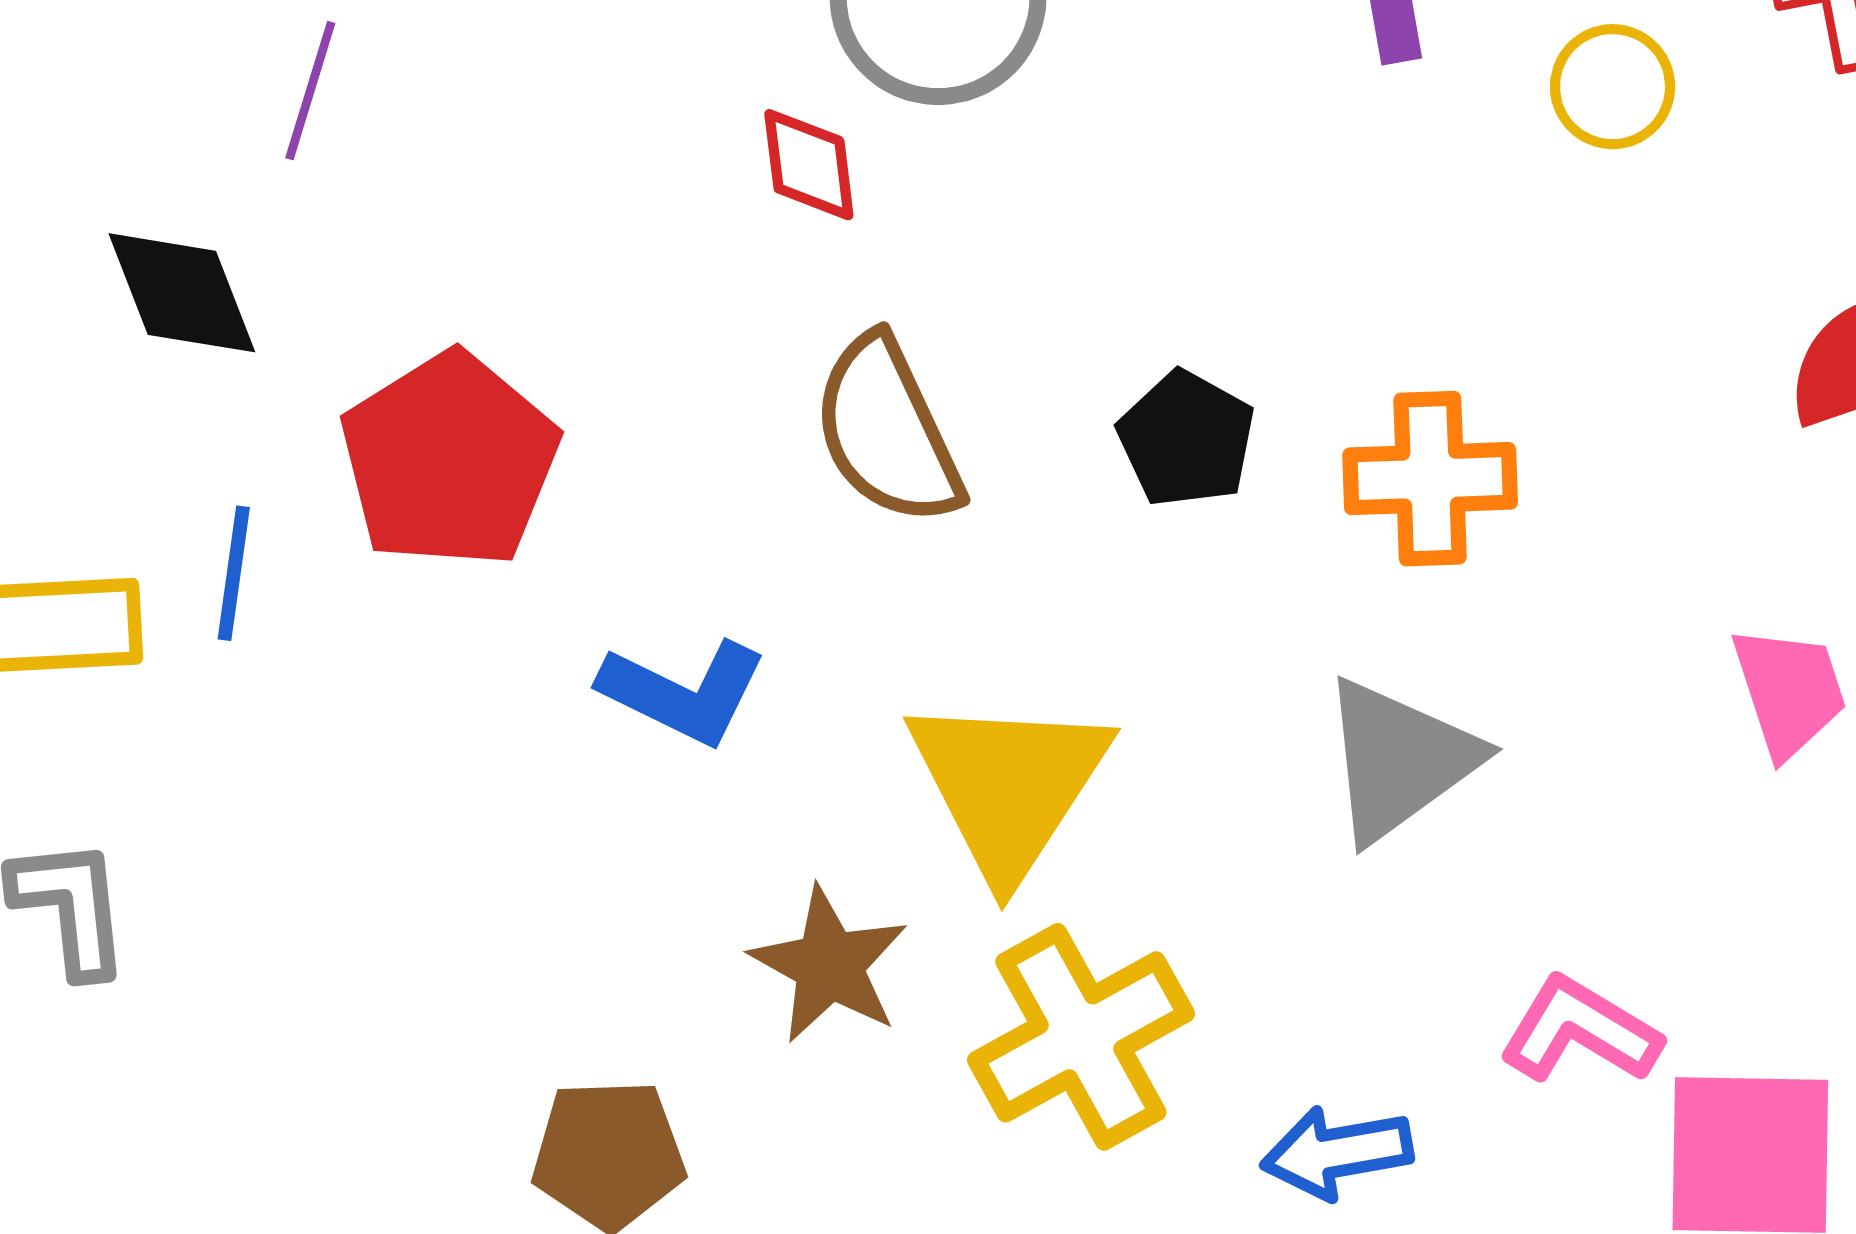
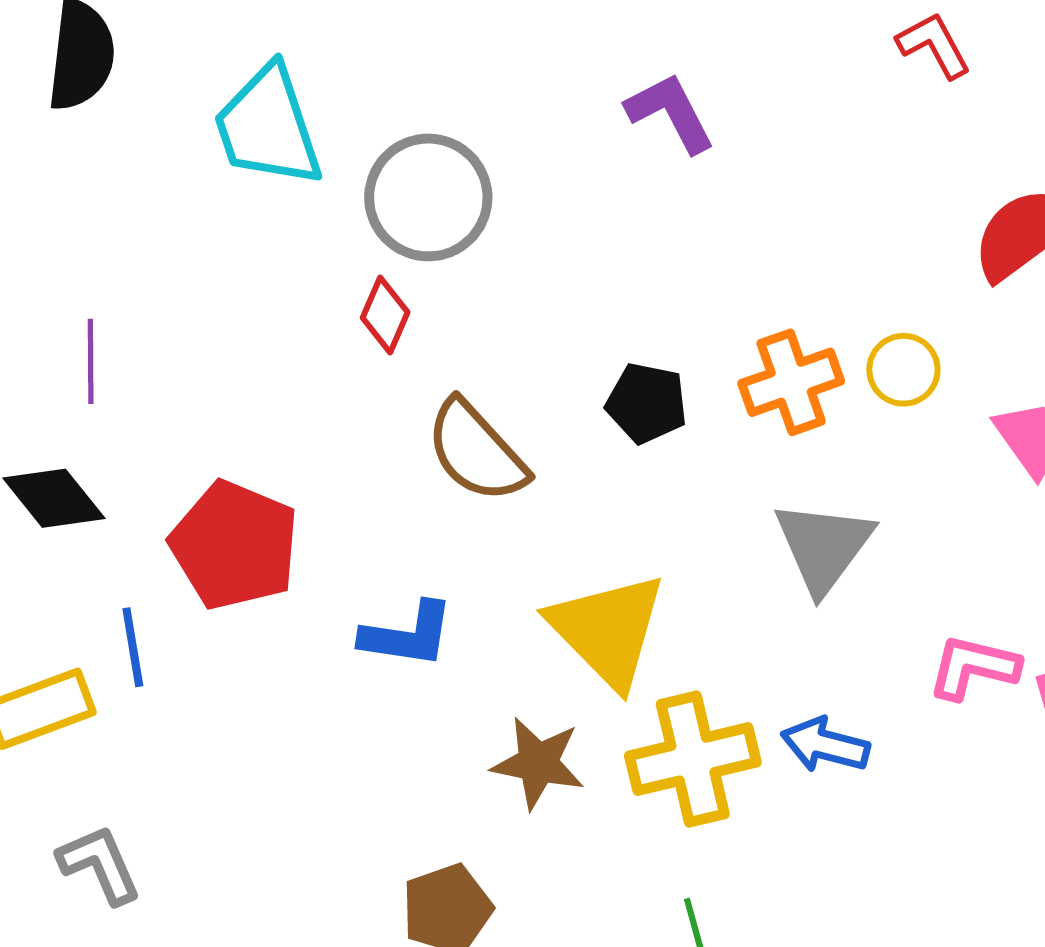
yellow circle: (1613, 87) -> (903, 370), moved
red diamond: (809, 165) -> (385, 315), turned 48
yellow cross: (1081, 1037) -> (693, 759), turned 33
blue arrow: (1337, 1152) -> (825, 745), moved, turned 42

